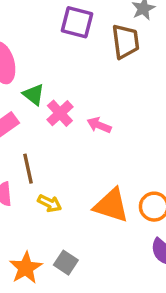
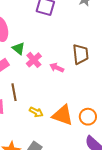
brown trapezoid: (126, 41) -> (80, 54), moved
yellow arrow: (50, 203) -> (36, 112), moved

